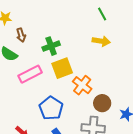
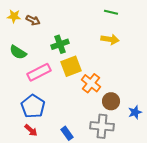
green line: (102, 14) -> (111, 12), turned -48
brown arrow: (21, 35) -> (33, 20), moved, turned -48
blue pentagon: (51, 108) -> (33, 106), moved

